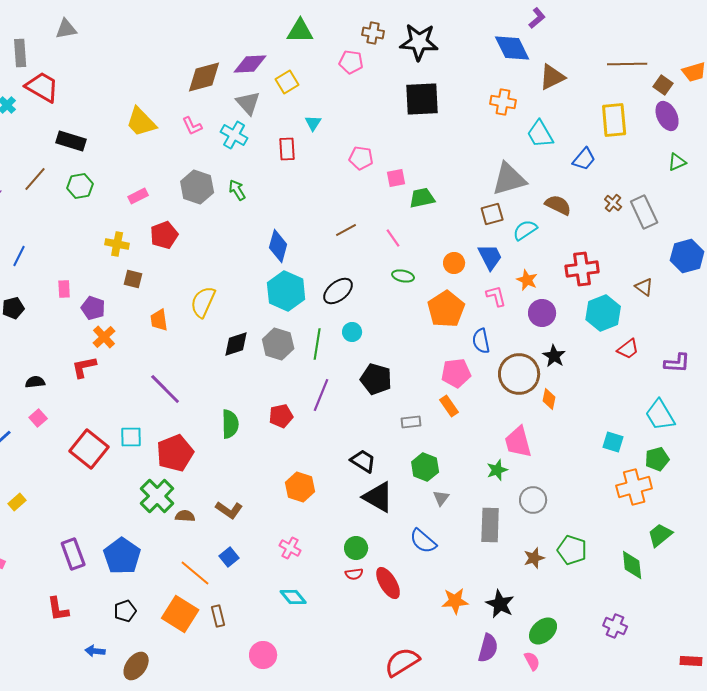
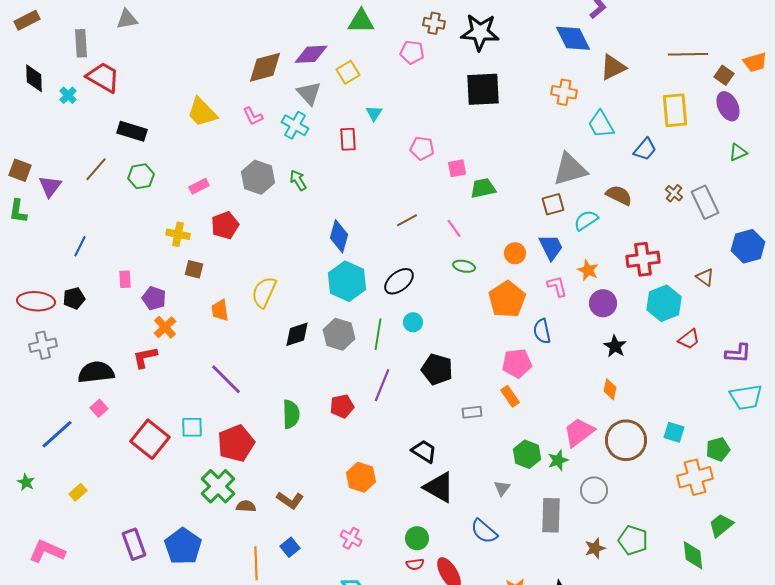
brown circle: (519, 374) -> (626, 440), moved
black semicircle: (35, 382) -> (96, 372), size x1.8
cyan trapezoid: (660, 415) -> (746, 397), moved, turned -68
pink trapezoid: (518, 442) -> (579, 432), turned 68
green hexagon: (425, 467) -> (527, 454), moved
orange line: (195, 573) -> (256, 563), turned 48

